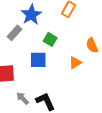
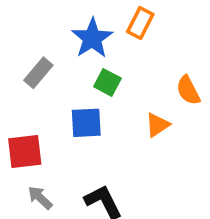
blue star: (31, 15) -> (92, 38), moved
gray arrow: (23, 98) -> (40, 198), moved

